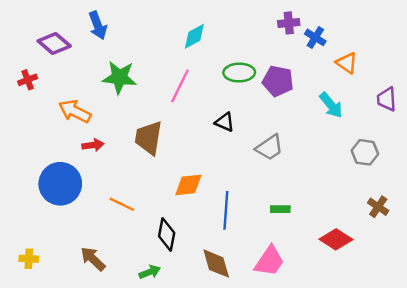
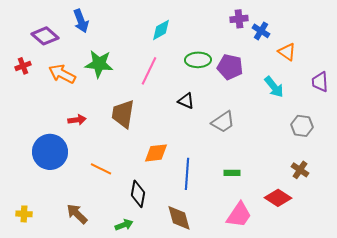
orange arrow: (75, 111) -> (62, 74), moved
brown cross: (378, 207) -> (300, 170), moved
pink trapezoid: (269, 261) -> (239, 215), moved

